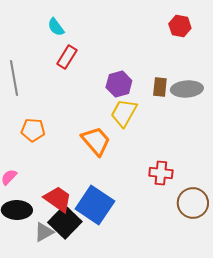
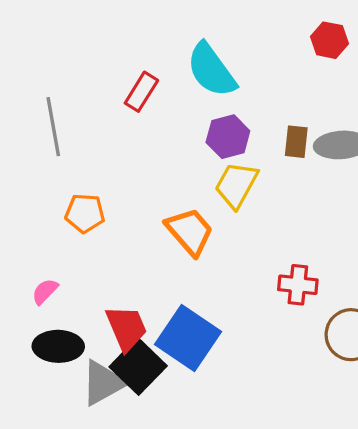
cyan semicircle: (56, 27) -> (211, 70), moved, size x1.8
red trapezoid: (58, 199) -> (126, 328), turned 32
gray triangle: (44, 232) -> (103, 383), size x1.4

